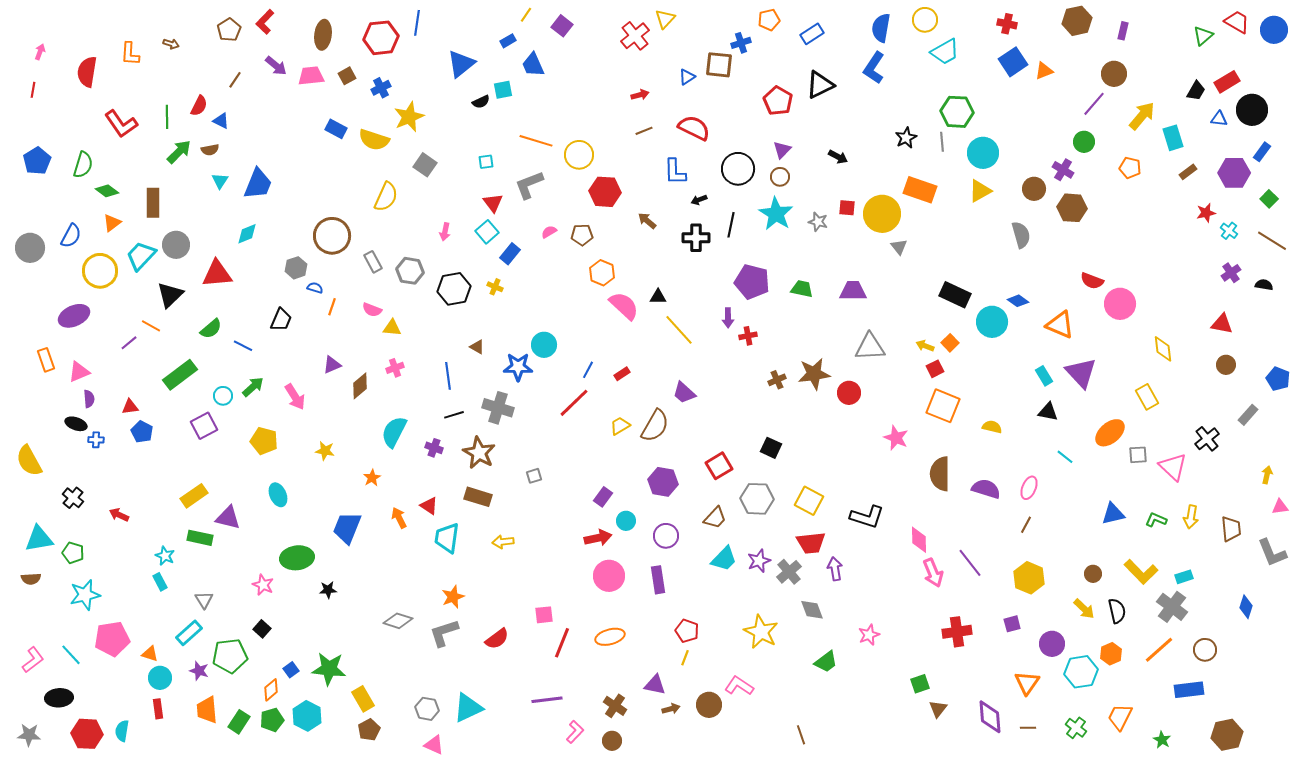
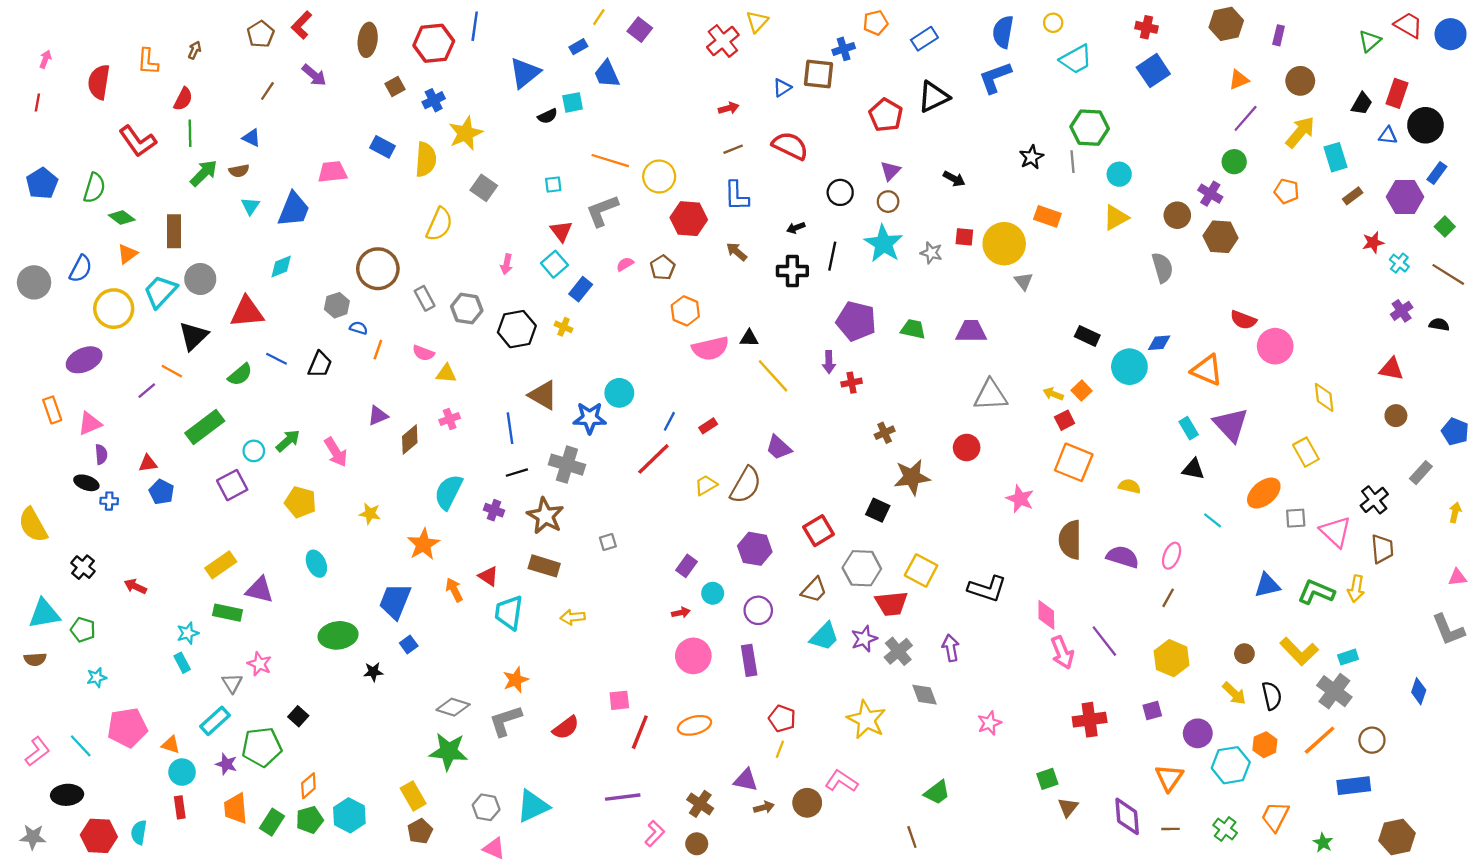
yellow circle: (925, 20) -> (1053, 23), size x0.7
brown arrow: (171, 44) -> (195, 50), turned -84
blue L-shape: (874, 68) -> (995, 77), turned 36
orange triangle: (1044, 71) -> (1239, 80), moved
brown circle: (1114, 74) -> (1300, 81), moved
pink trapezoid: (311, 76) -> (332, 172), moved
red rectangle: (1227, 82) -> (1397, 93), turned -40
red semicircle: (199, 106) -> (183, 99), moved
yellow semicircle: (374, 140) -> (426, 159), turned -104
cyan circle: (983, 153) -> (1119, 174), size x0.7
black circle: (738, 169) -> (840, 192), size x0.7
blue L-shape: (675, 172) -> (737, 196), moved
orange rectangle: (920, 190) -> (1047, 216), size x0.7
brown pentagon: (582, 235) -> (663, 268), turned -30
black rectangle: (955, 295) -> (1087, 336), size x0.7
blue diamond: (1018, 301) -> (1159, 343), turned -40
pink semicircle: (624, 306) -> (710, 348), turned 124
blue line: (243, 346) -> (277, 359), moved
brown triangle: (477, 347) -> (543, 395), size x1.8
brown star: (814, 374) -> (912, 477), moved
yellow arrow: (1267, 475) -> (1455, 512), moved
orange star: (372, 478) -> (423, 544), size x1.6
green L-shape: (1156, 520) -> (1316, 592), size x1.5
brown trapezoid: (1231, 529) -> (1382, 549), moved
red arrow: (598, 538) -> (681, 613), size x0.6
red trapezoid: (811, 543) -> (891, 604), moved
cyan star: (165, 556) -> (188, 633), turned 30
pink star: (263, 585) -> (259, 664), moved
cyan star: (85, 595) -> (97, 678), size x0.6
green trapezoid: (826, 662) -> (937, 793), moved
green star: (329, 669) -> (448, 752), moved
blue square: (291, 670) -> (409, 645), moved

